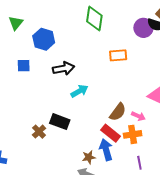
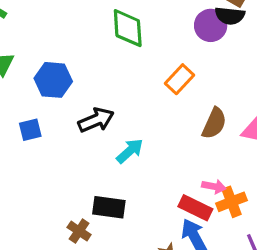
orange rectangle: (118, 55) -> (180, 79), turned -30
brown semicircle: (118, 112) -> (214, 123), moved
pink arrow: (138, 116) -> (214, 186), moved

